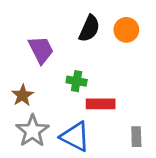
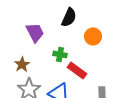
orange circle: (126, 30) -> (93, 36), moved
red rectangle: (101, 104) -> (77, 70), turned 36

